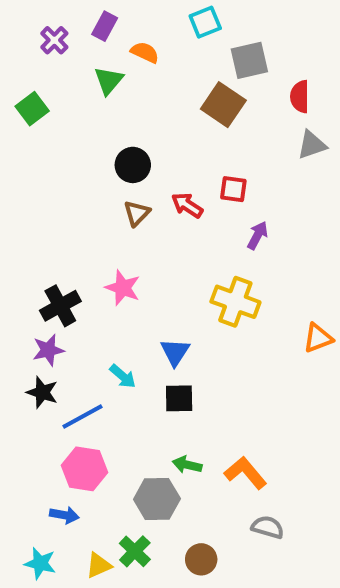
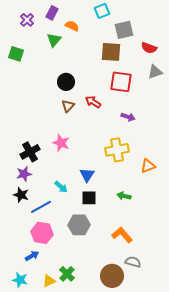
red semicircle: (300, 97) -> (149, 48), turned -70
brown square: (223, 105) -> (111, 52), turned -30
green square: (32, 109) -> (16, 54), turned -35
red square: (233, 189) -> (121, 82), moved, size x1.6
purple arrow: (258, 235) -> (128, 117), turned 80
yellow cross: (235, 302) -> (117, 150), turned -30
orange triangle: (318, 338) -> (148, 166), moved
green arrow: (187, 465) -> (124, 196), moved
gray hexagon: (157, 499) -> (79, 225), moved
blue arrow: (64, 515) -> (32, 256), turned -40
brown circle: (201, 559) -> (112, 276), moved, size x1.5

